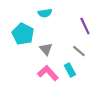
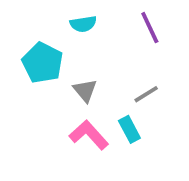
purple line: (85, 26) -> (150, 28), moved
gray line: (79, 51) -> (146, 94), turned -72

